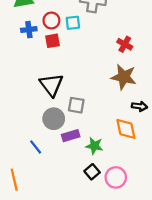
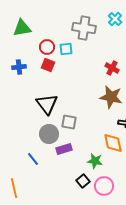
blue cross: (29, 30) -> (19, 67), moved
red square: (53, 41) -> (48, 65), turned 32
green star: (94, 146) -> (95, 161), moved

